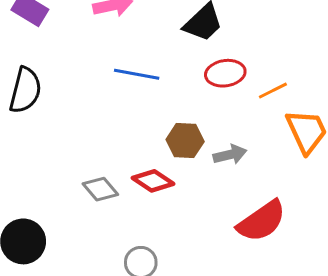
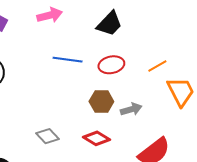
red ellipse: (225, 73) -> (111, 65), moved
red diamond: (153, 181) -> (96, 138), moved

